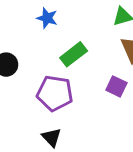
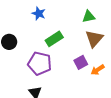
purple square: (116, 86) -> (81, 62), turned 32

